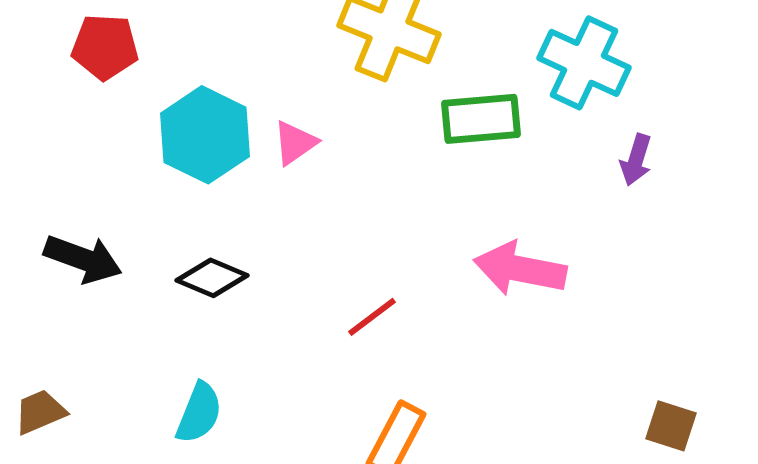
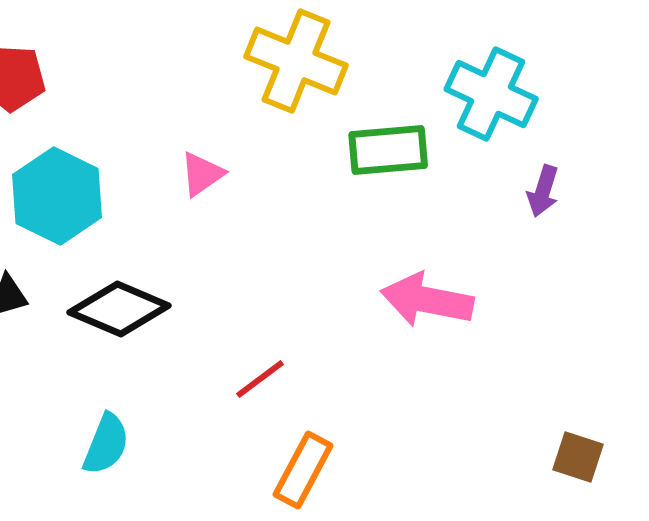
cyan hexagon: (205, 135) -> (57, 196), moved
black diamond: (212, 278) -> (119, 309), size x1.4
red line: (372, 317) -> (260, 379), moved

